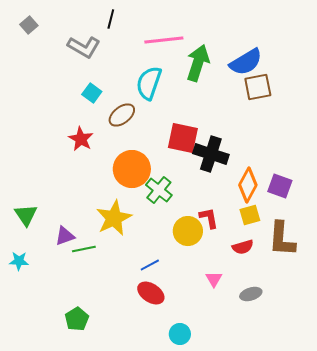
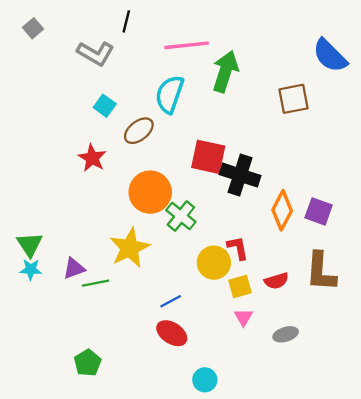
blue semicircle: (246, 62) -> (330, 56), moved, turned 76
yellow square: (250, 215) -> (240, 287), moved
cyan star: (19, 261) -> (31, 269), moved

